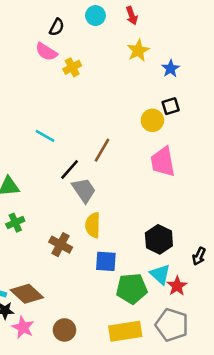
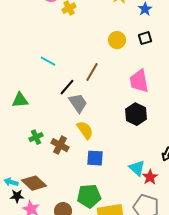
yellow circle: (152, 120) -> (117, 40), moved
green cross: (15, 223) -> (36, 137), moved
yellow semicircle: (93, 225) -> (85, 130), turned 144
black hexagon: (159, 239) -> (136, 114), moved
green pentagon: (132, 289) -> (89, 196), moved

